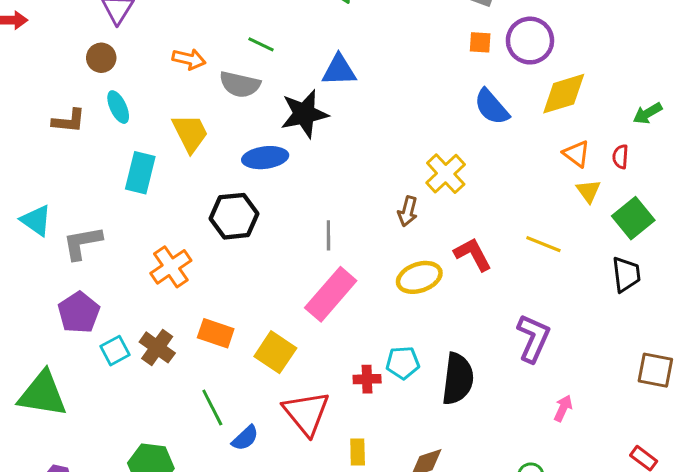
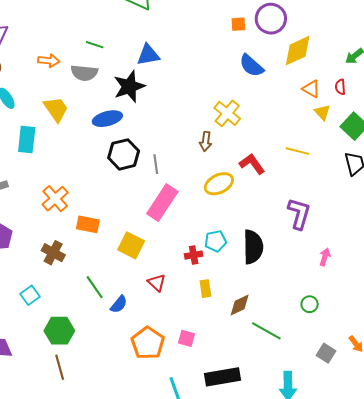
black hexagon: (234, 216) -> (124, 154), moved
orange rectangle: (216, 333) -> (88, 224), moved
cyan square: (115, 351) -> (30, 295), moved
red triangle: (306, 413) -> (157, 283), size x0.6
yellow rectangle: (358, 452) -> (205, 289), moved

